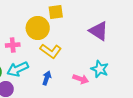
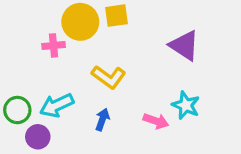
yellow circle: (38, 28) -> (80, 22), moved
pink cross: (13, 45) -> (54, 45), moved

